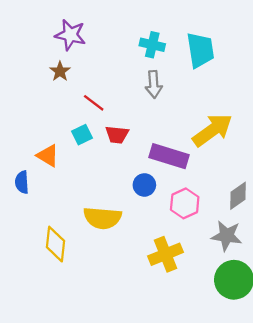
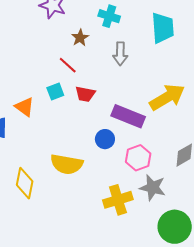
cyan cross: (152, 45) -> (109, 16), moved
brown star: (60, 71) -> (80, 38), moved
gray star: (227, 236) -> (153, 188), moved

